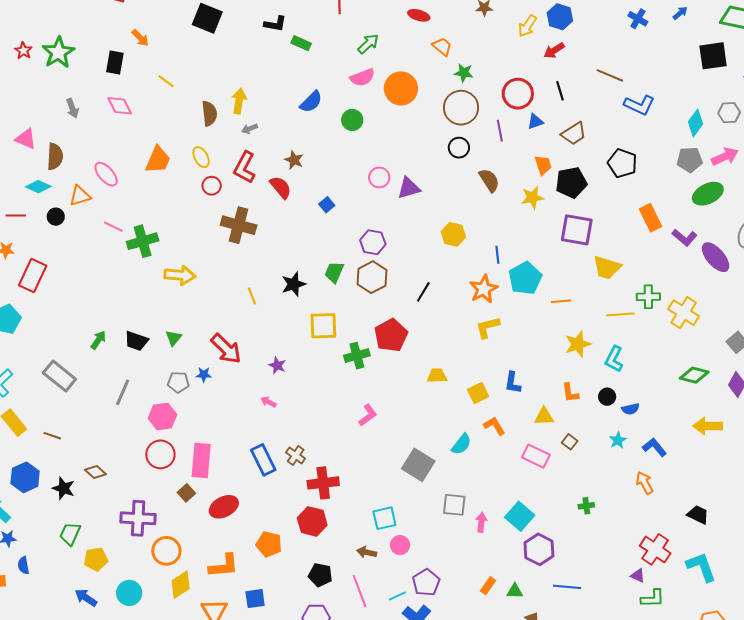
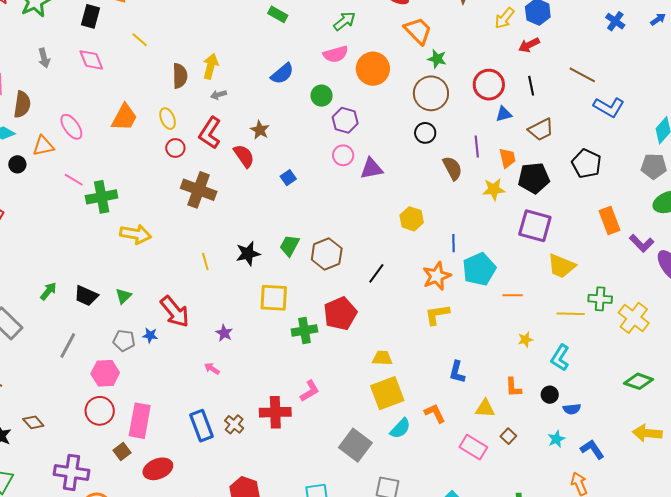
orange trapezoid: (442, 47) -> (418, 31), size x1.4
purple line: (500, 131) -> (477, 146), moved
purple hexagon: (373, 242) -> (345, 120), moved
yellow star: (578, 344) -> (525, 340), size x0.6
yellow square: (478, 393) -> (387, 393), moved, size x1.6
red cross: (323, 483) -> (275, 412), moved

